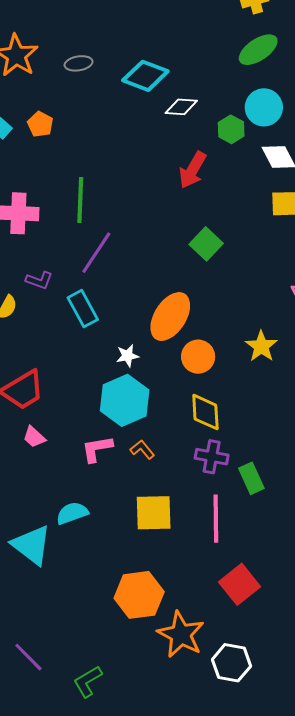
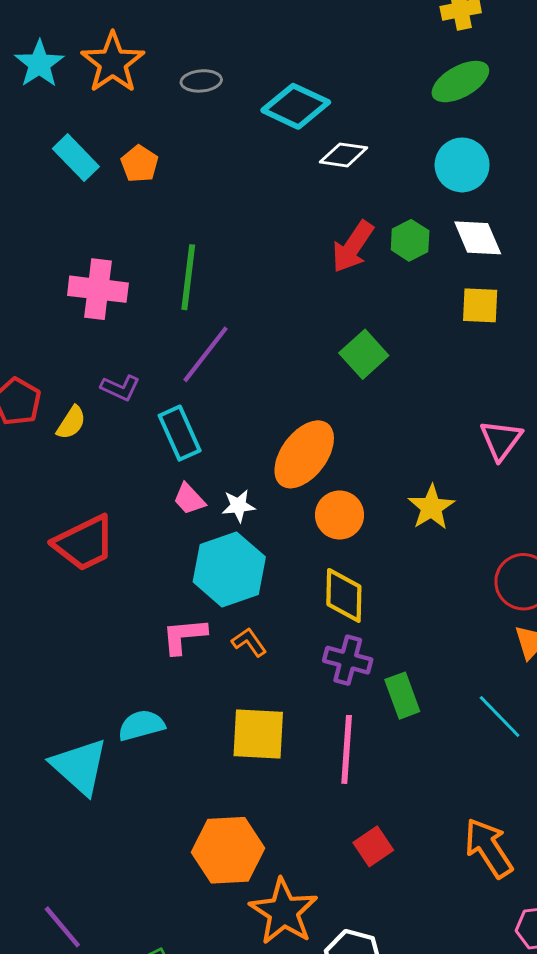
green hexagon: (231, 129) -> (410, 240), moved
pink trapezoid: (34, 437) -> (189, 499), moved
red square: (239, 584) -> (373, 846), size x0.7

